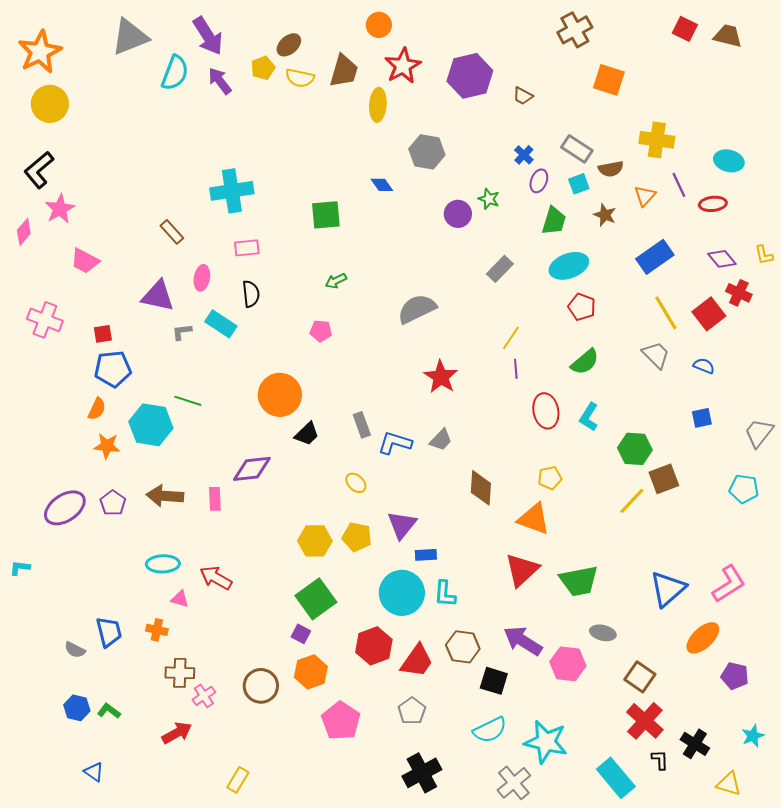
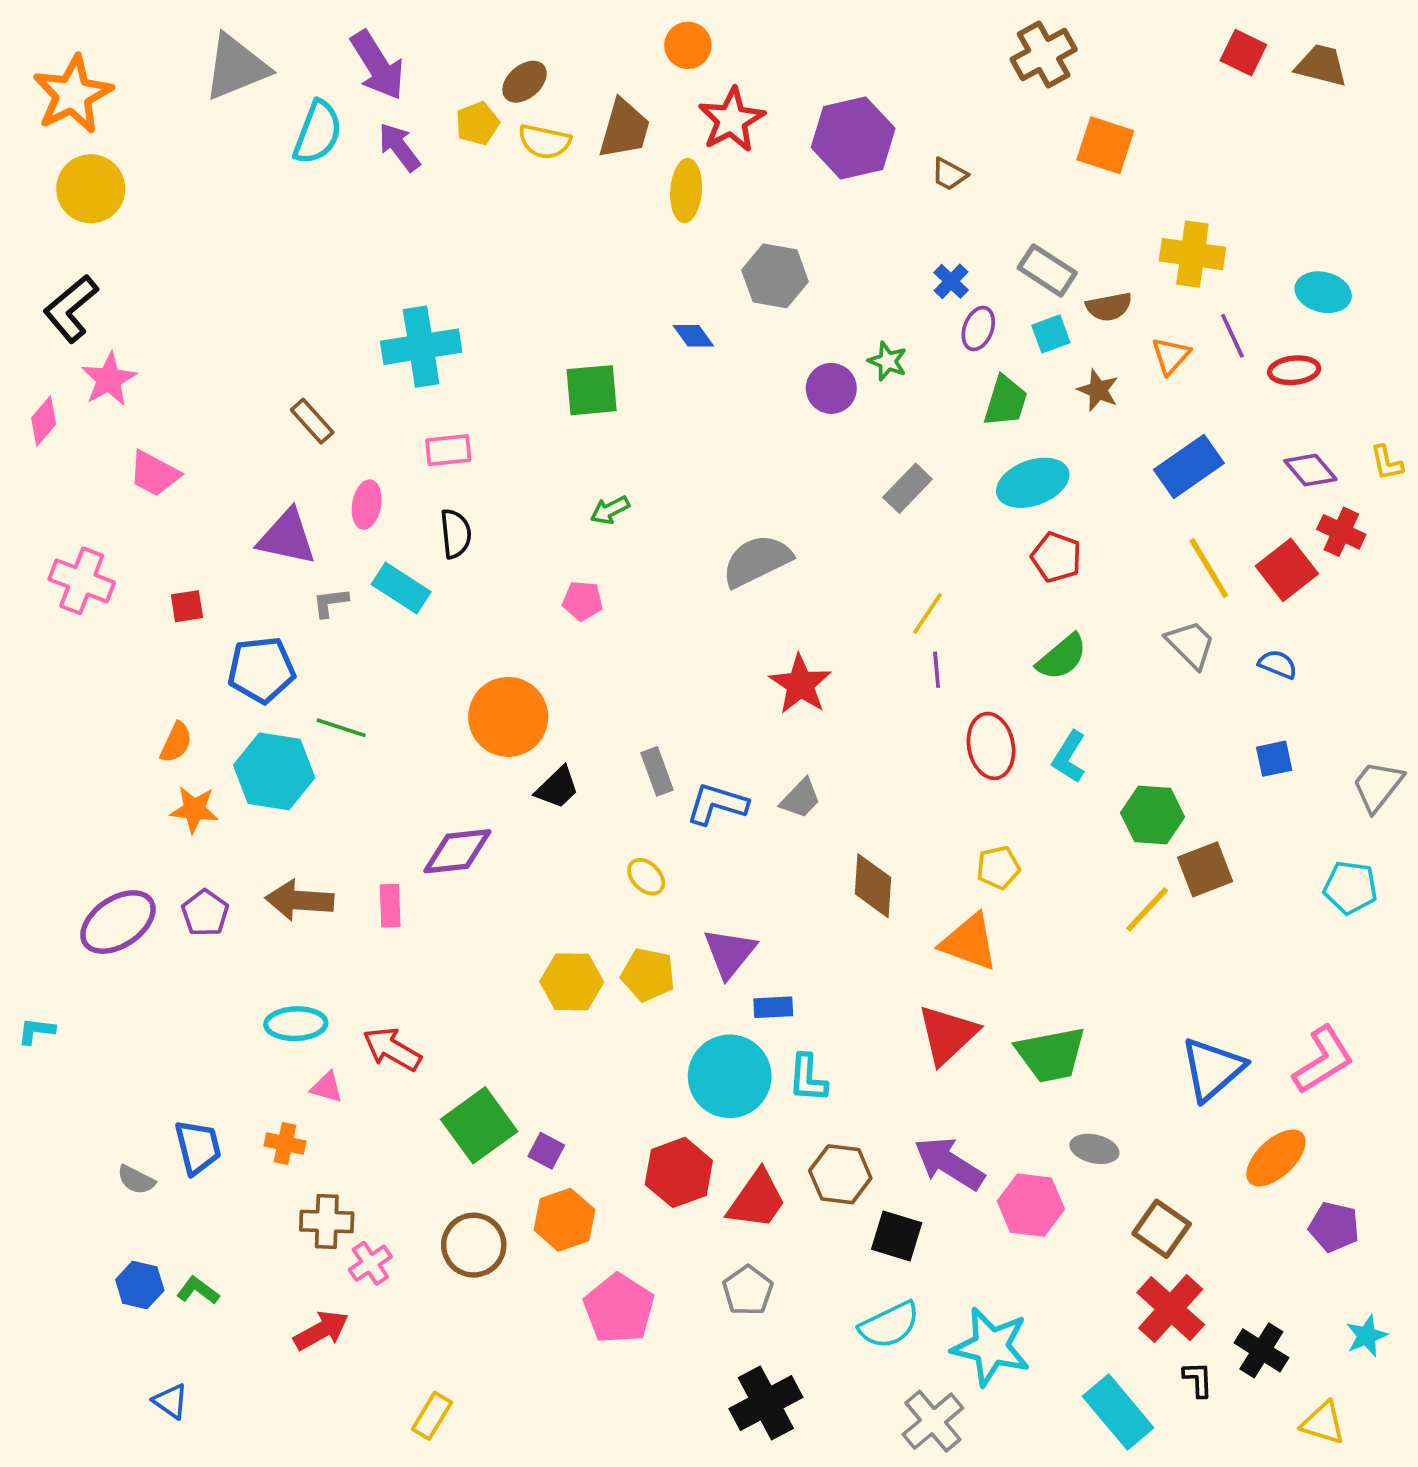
blue pentagon: (113, 369) -> (261, 670), moved
green square: (316, 599) -> (479, 1125), moved

